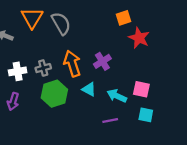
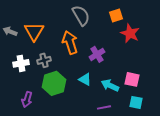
orange triangle: (32, 18) -> (34, 31), moved
gray semicircle: (61, 23) -> (81, 15), moved
orange arrow: (72, 64) -> (70, 42), moved
purple arrow: (13, 101) -> (27, 99), moved

